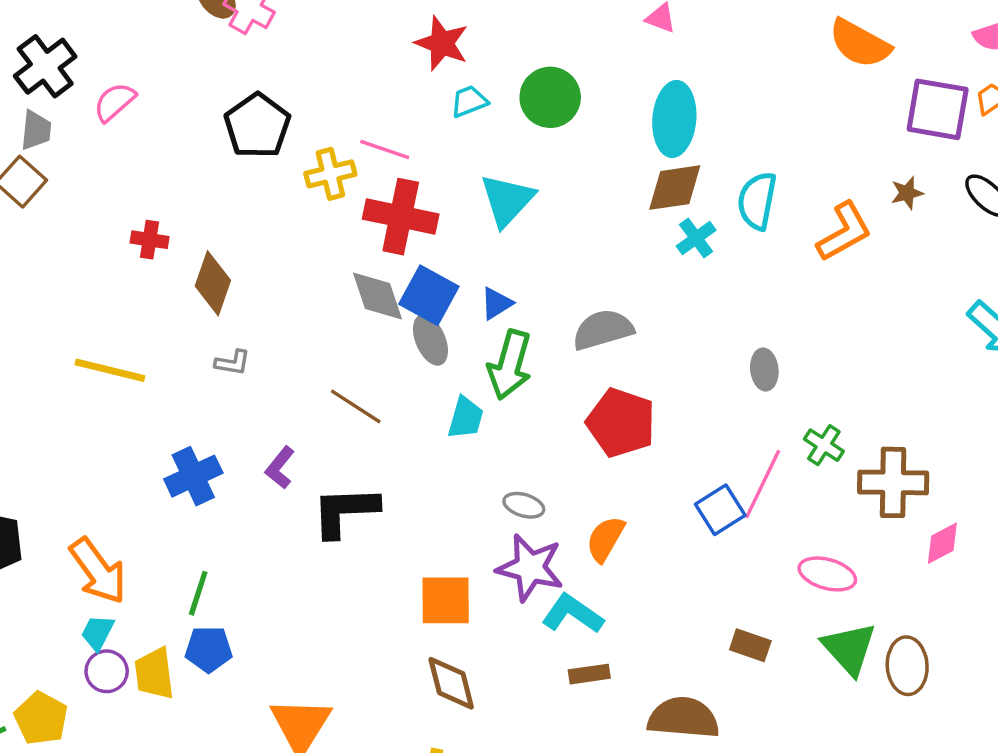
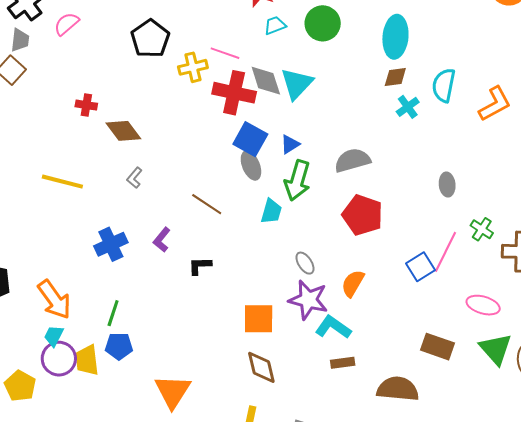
brown diamond: (675, 188) -> (395, 77), size x0.7
brown diamond: (213, 283) -> (123, 131), turned -57
gray diamond: (377, 296) -> (266, 81), moved
gray L-shape: (233, 363) -> (134, 178), turned 120
gray ellipse: (524, 505) -> (305, 263), turned 40
black L-shape: (345, 511) -> (200, 266), size x0.6
brown rectangle: (750, 645) -> (437, 347), size x1.4
purple circle: (107, 671) -> (59, 359), size x1.4

